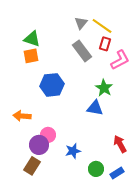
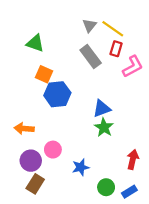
orange square: (31, 56) -> (44, 74), moved, turned 35
green star: (104, 88) -> (104, 127), moved
blue triangle: (95, 108) -> (102, 109), moved, turned -30
red arrow: (120, 144) -> (133, 160), turned 42
purple circle: (39, 145) -> (31, 161), moved

